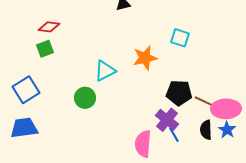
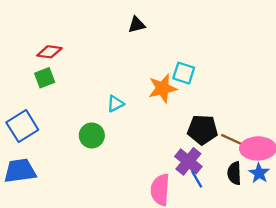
cyan square: (180, 38) -> (184, 73), moved
cyan triangle: (105, 71) -> (115, 104), size x0.7

